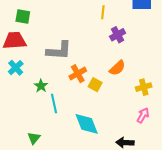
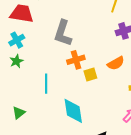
gray L-shape: (59, 51) -> (63, 33), turned 92
yellow square: (95, 85) -> (90, 74), turned 32
green star: (41, 86) -> (16, 61), moved

